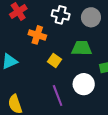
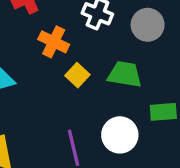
yellow square: (55, 61) -> (77, 75), moved

